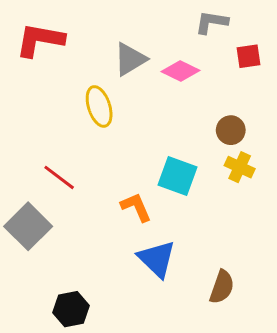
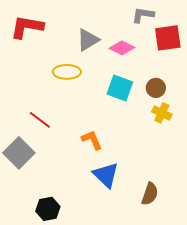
red square: (248, 56) -> (168, 38), size x1.6
yellow ellipse: (99, 106) -> (67, 72), turned -72
cyan square: (177, 176) -> (120, 88), moved

